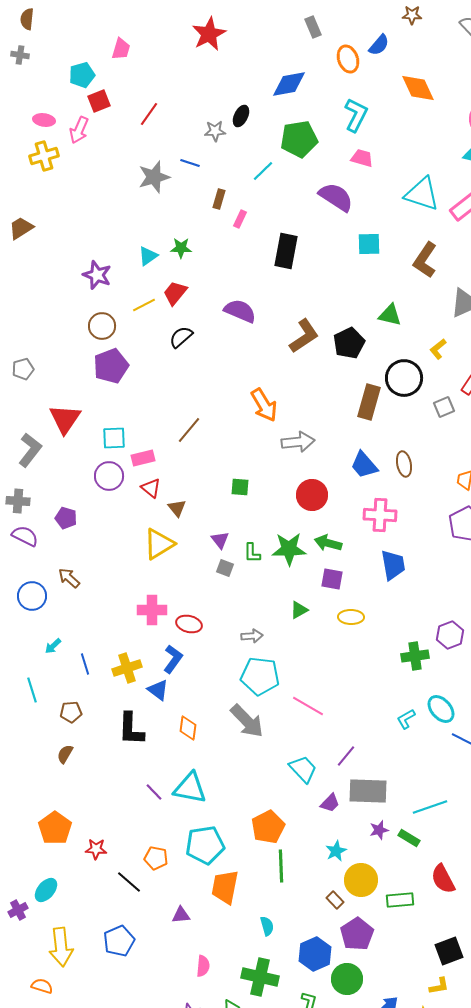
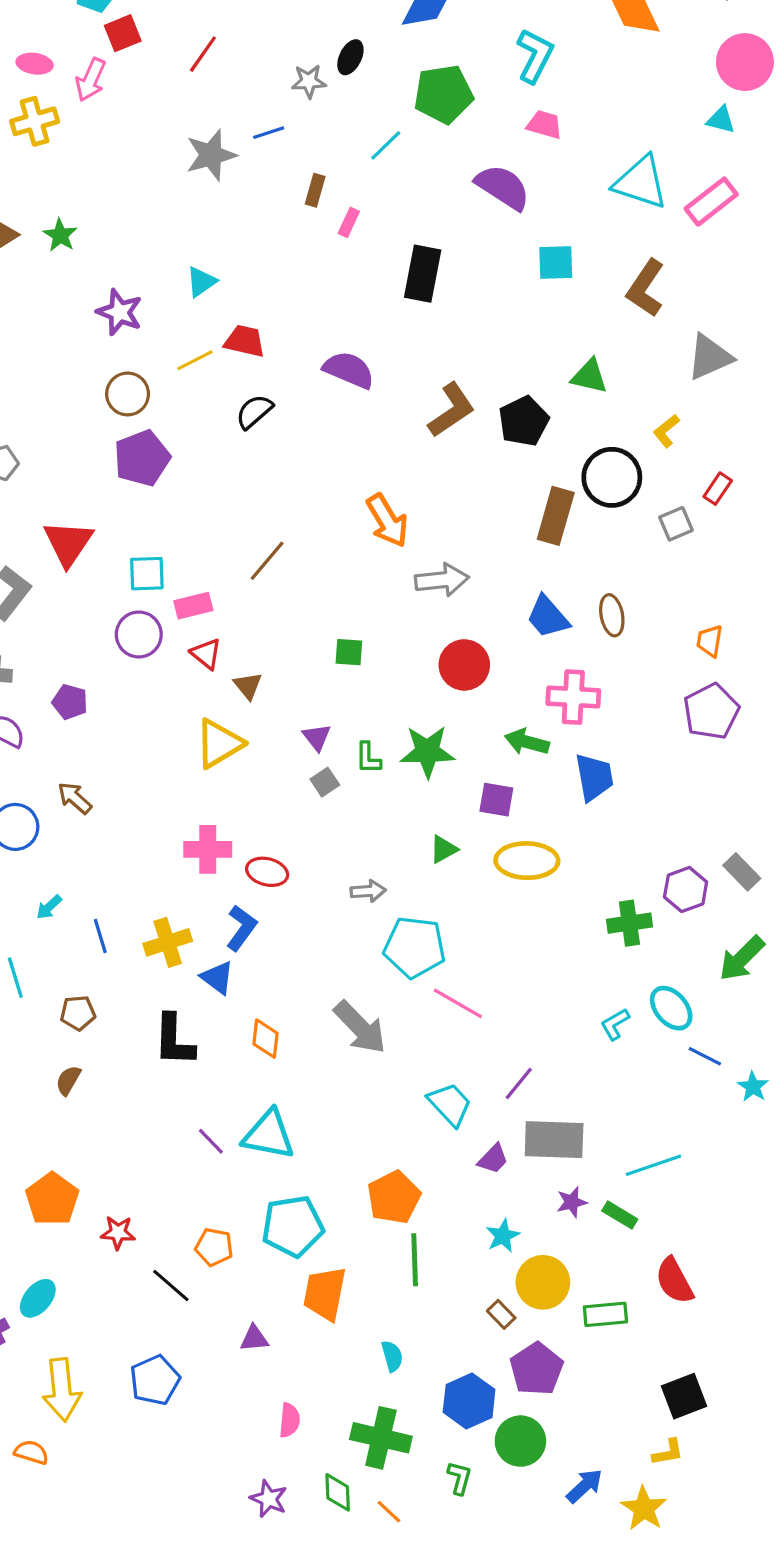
blue line: (190, 163) -> (269, 133), turned -36
green star: (181, 248) -> (60, 235), moved, turned 30
red trapezoid: (175, 293) -> (245, 341), turned 64
green arrow: (328, 543) -> (527, 742), moved
gray square: (225, 568) -> (325, 782), turned 36
yellow ellipse: (351, 617) -> (527, 861), size x1.5
cyan pentagon: (260, 676) -> (415, 947), moved

